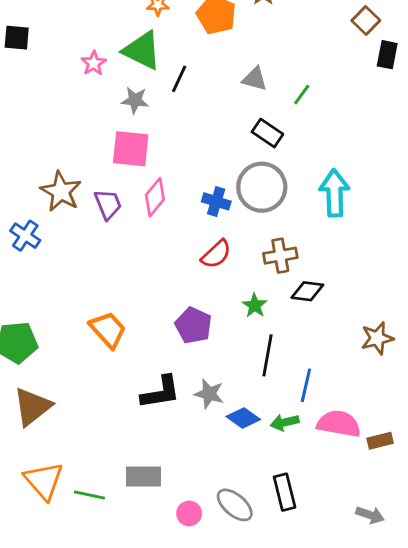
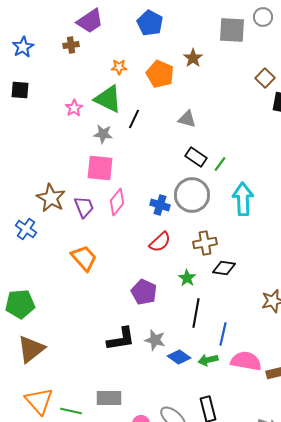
green line: (302, 95) -> (220, 164), moved
orange trapezoid: (108, 330) -> (84, 258), moved

